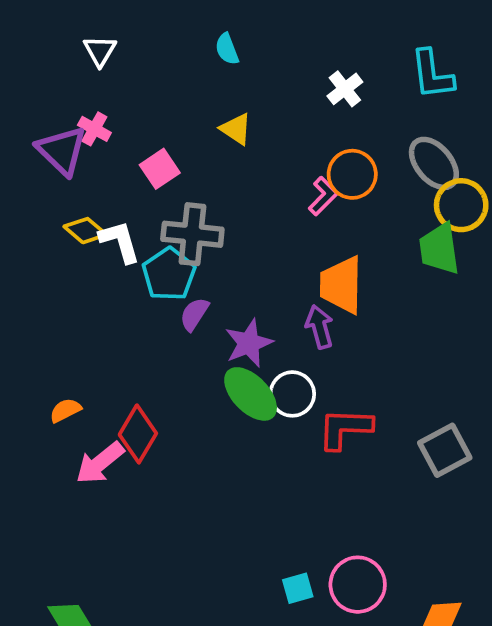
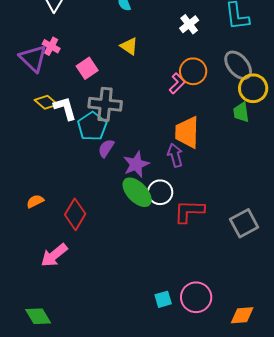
green trapezoid: (439, 249) -> (241, 112), size x0.7
pink arrow: (100, 463) -> (54, 255), moved

